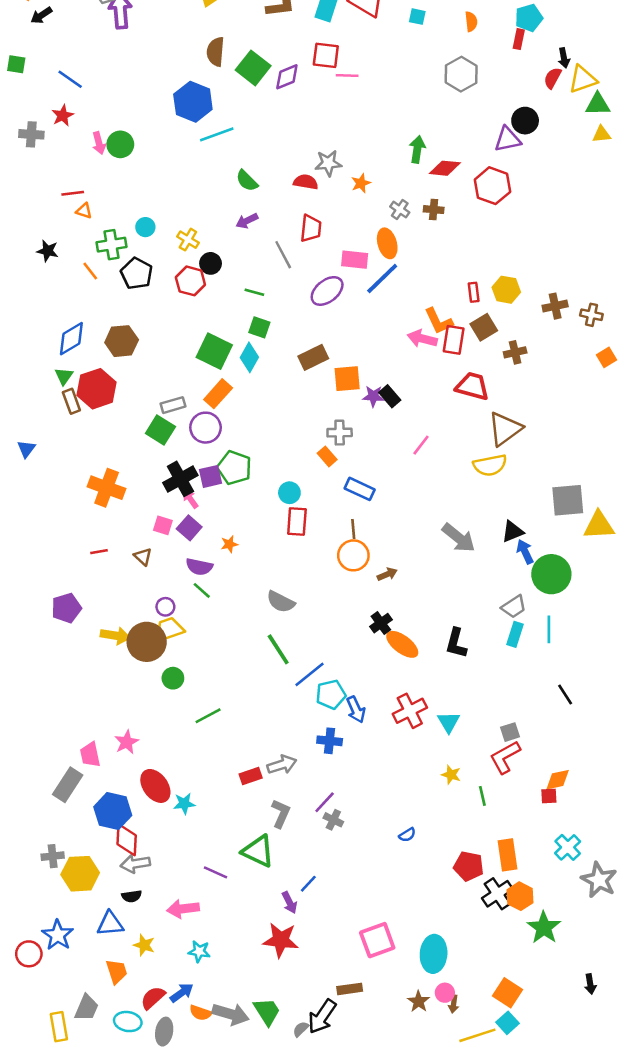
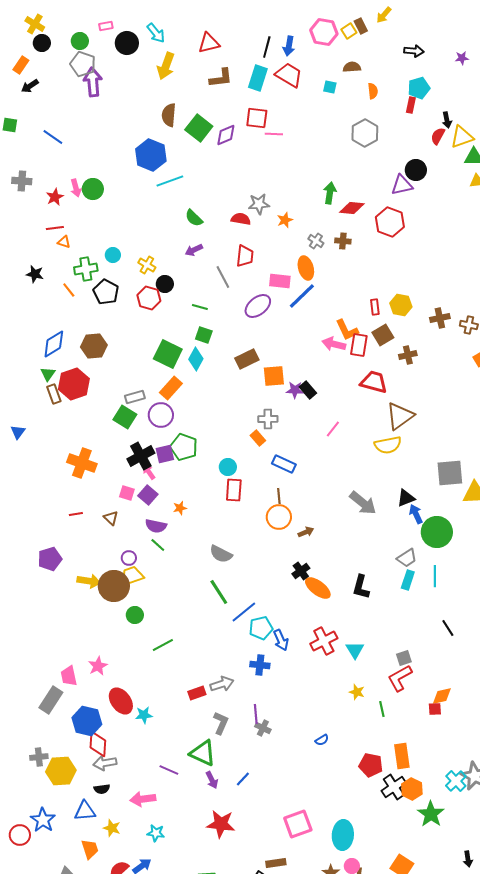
red star: (63, 116) -> (55, 197), moved
purple line: (325, 802) -> (256, 714), turned -48
cyan cross: (568, 847) -> (456, 781), moved
purple arrow: (289, 902) -> (212, 780), moved

